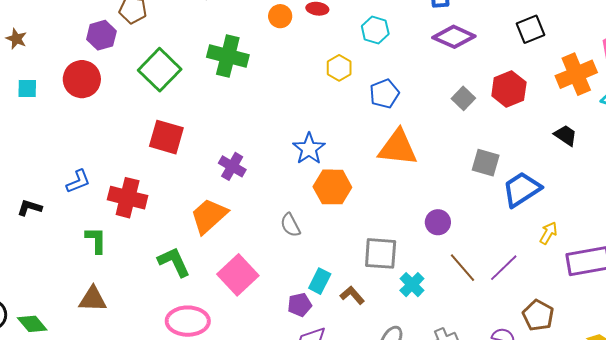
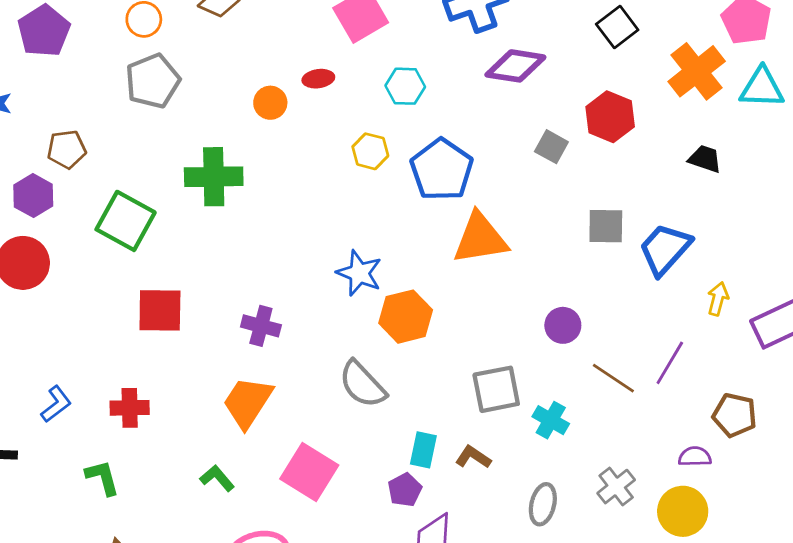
blue pentagon: (384, 94) -> (442, 170), size x1.5
red cross: (128, 198) -> (130, 408), size x0.7
gray semicircle: (290, 225) -> (362, 384), size x1.5
green L-shape: (174, 262) -> (217, 478), size x0.7

